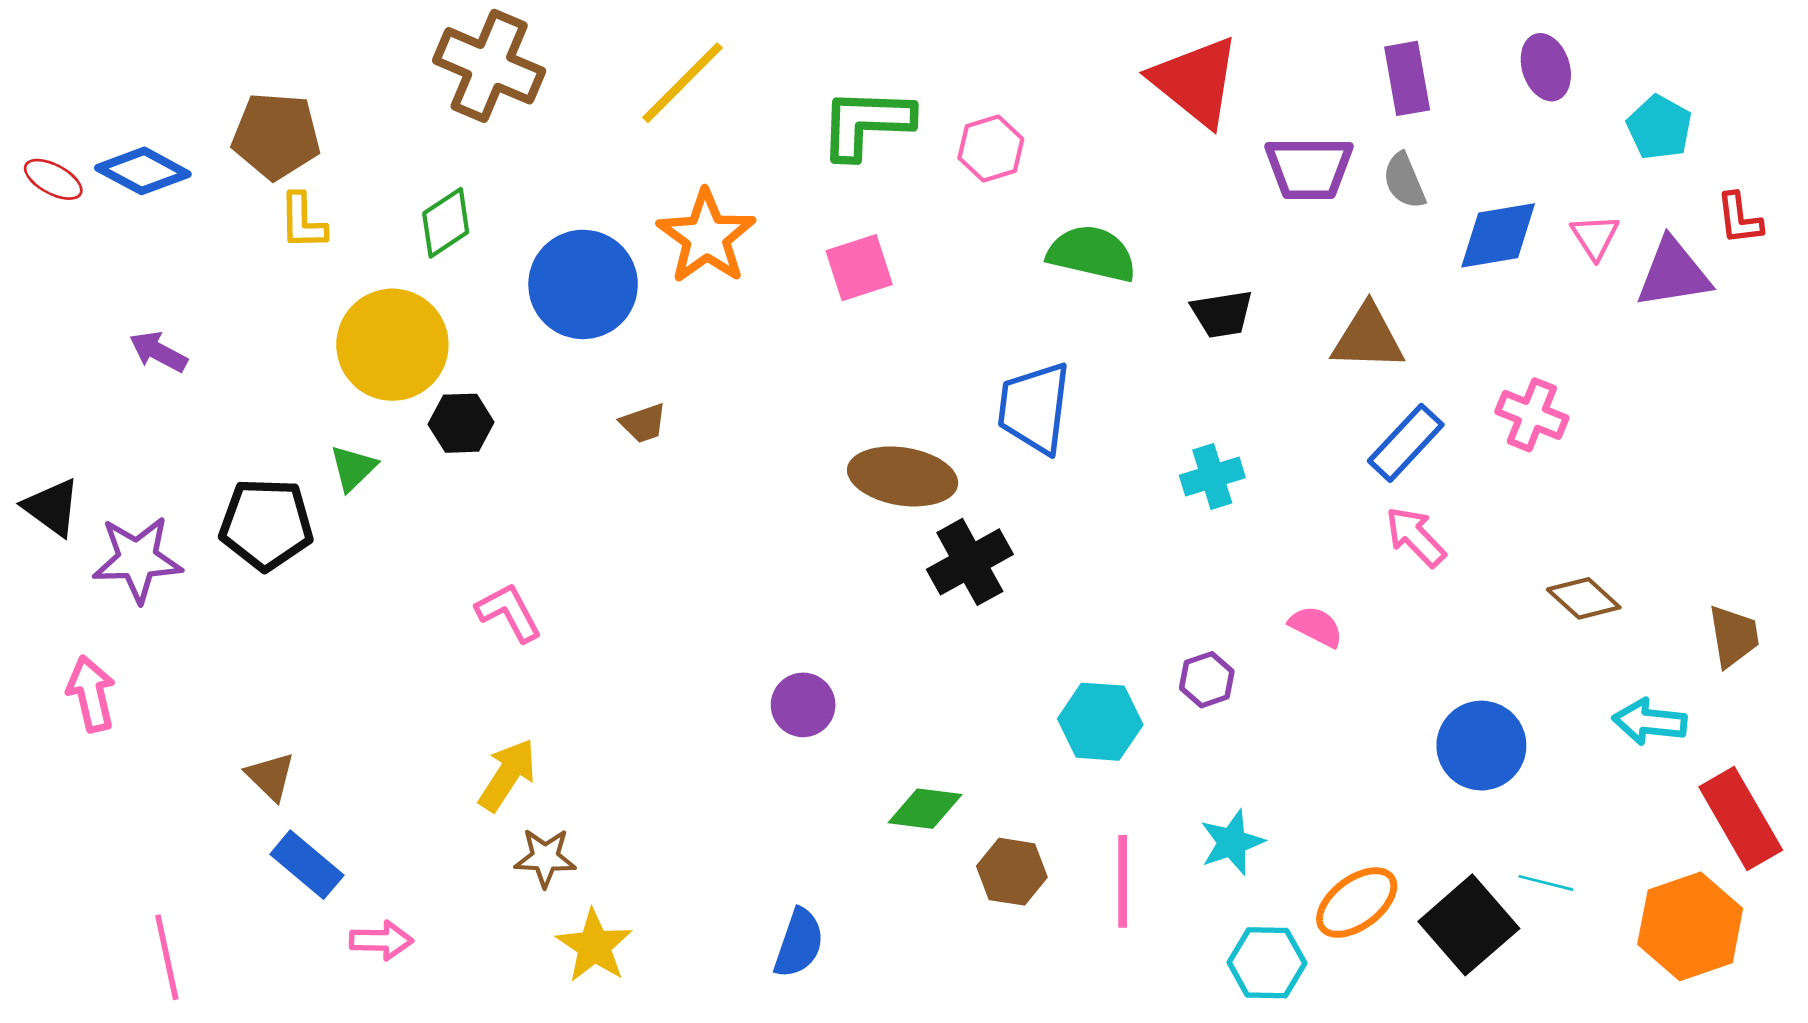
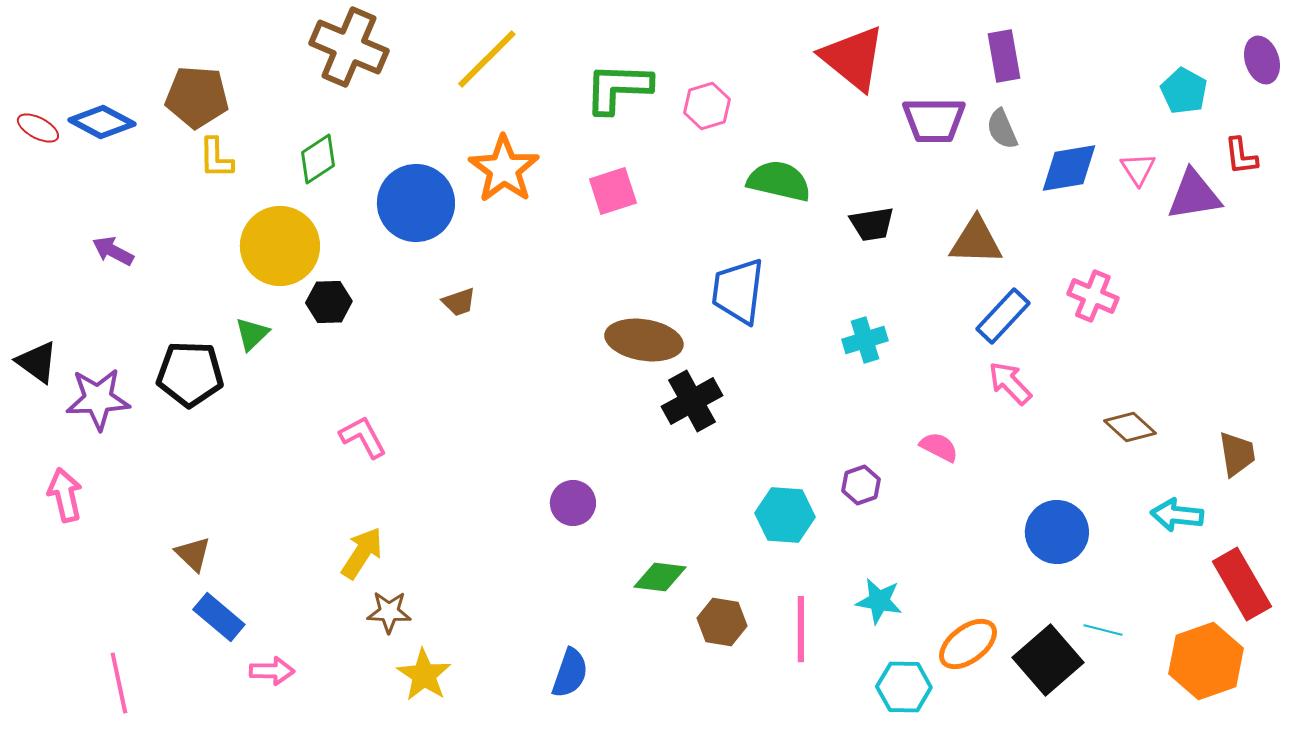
purple ellipse: (1546, 67) -> (1262, 60), moved
cyan star: (1232, 842) -> (879, 601), turned 30

